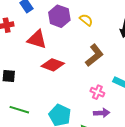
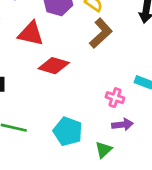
brown L-shape: (94, 55) -> (101, 33), moved

